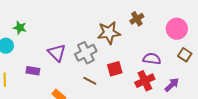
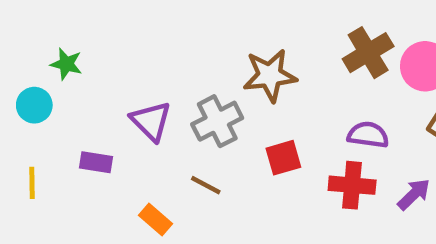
brown cross: (137, 19) -> (368, 53), moved, size x1.5
brown line: (90, 81) -> (206, 185), moved
red cross: (145, 81) -> (352, 185), turned 30

